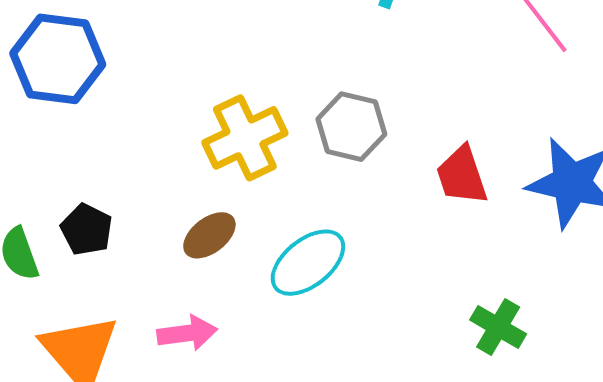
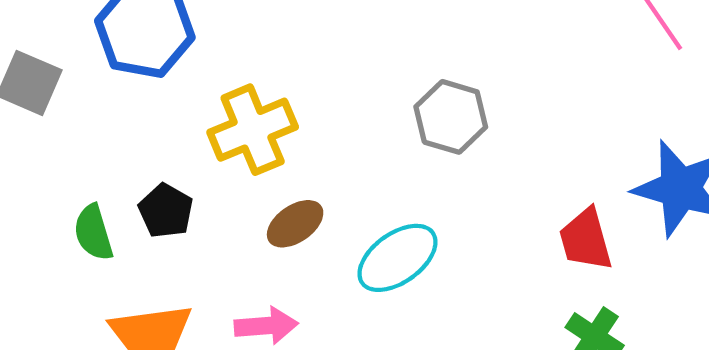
yellow cross: (245, 138) -> (253, 130), moved
red trapezoid: (462, 175) -> (586, 240), moved

